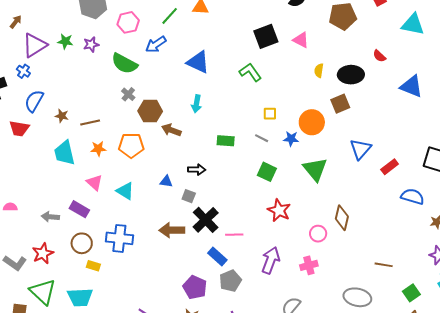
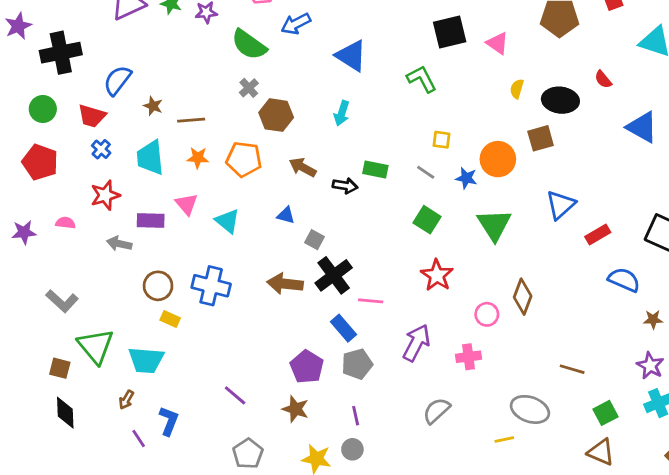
blue cross: (23, 71) -> (101, 149), moved
brown arrow: (171, 130) -> (303, 167), moved
black arrow: (197, 170) -> (345, 186), moved
purple rectangle: (79, 209) -> (151, 220), moved, turned -36
red star: (43, 253) -> (105, 195), moved

